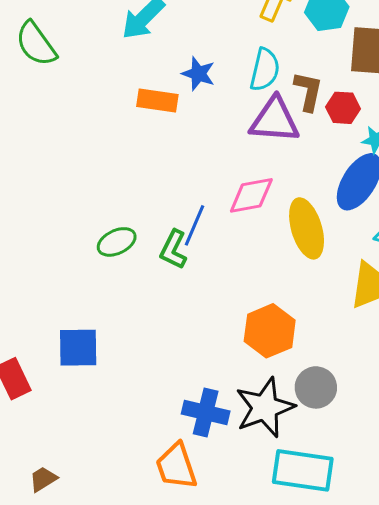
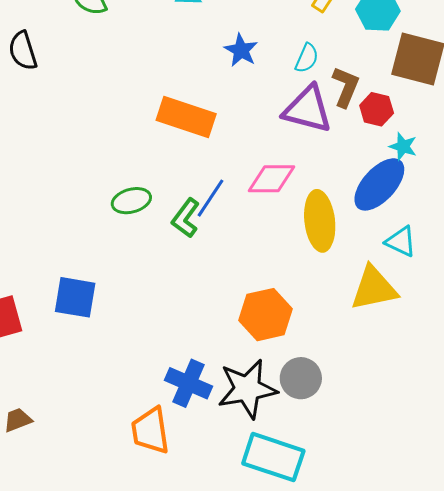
cyan semicircle: (265, 70) -> (307, 58), size x0.7
orange rectangle: (157, 100) -> (186, 117), moved, size x1.4

